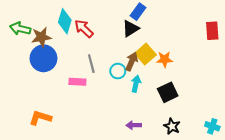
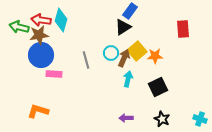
red arrow: (84, 29) -> (41, 20), moved, turned -36
red rectangle: (212, 31) -> (183, 29), moved
cyan circle: (118, 71) -> (111, 53), moved
pink rectangle: (77, 82) -> (54, 74), moved

